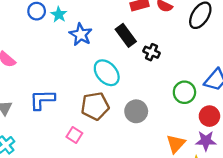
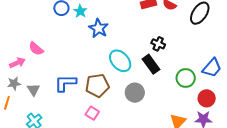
black rectangle: (126, 35) -> (151, 64), moved
brown pentagon: (95, 106) -> (97, 85), moved
gray circle: (136, 111) -> (135, 93), moved

